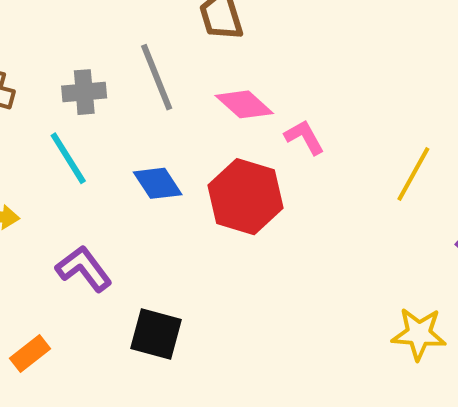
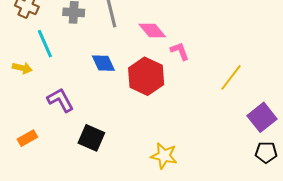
cyan line: (68, 158) -> (45, 44), moved
yellow star: (419, 334) -> (164, 156), moved

